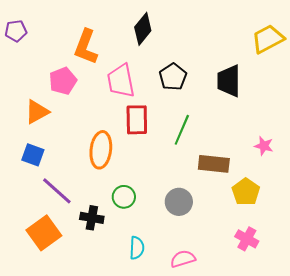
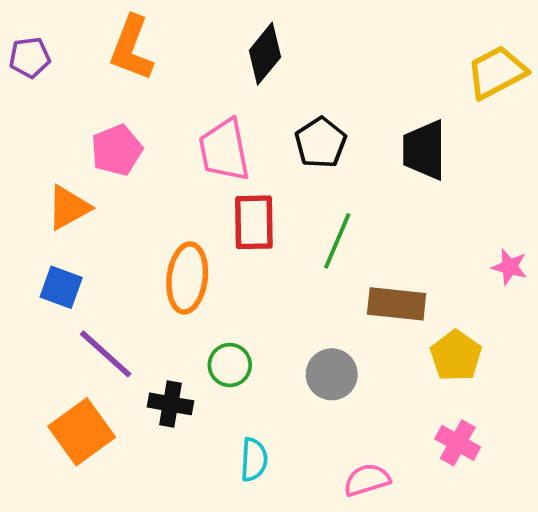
orange L-shape: (86, 47) -> (132, 48), moved
pink star: (264, 146) -> (510, 267), moved
pink semicircle: (183, 259) -> (367, 480), moved

